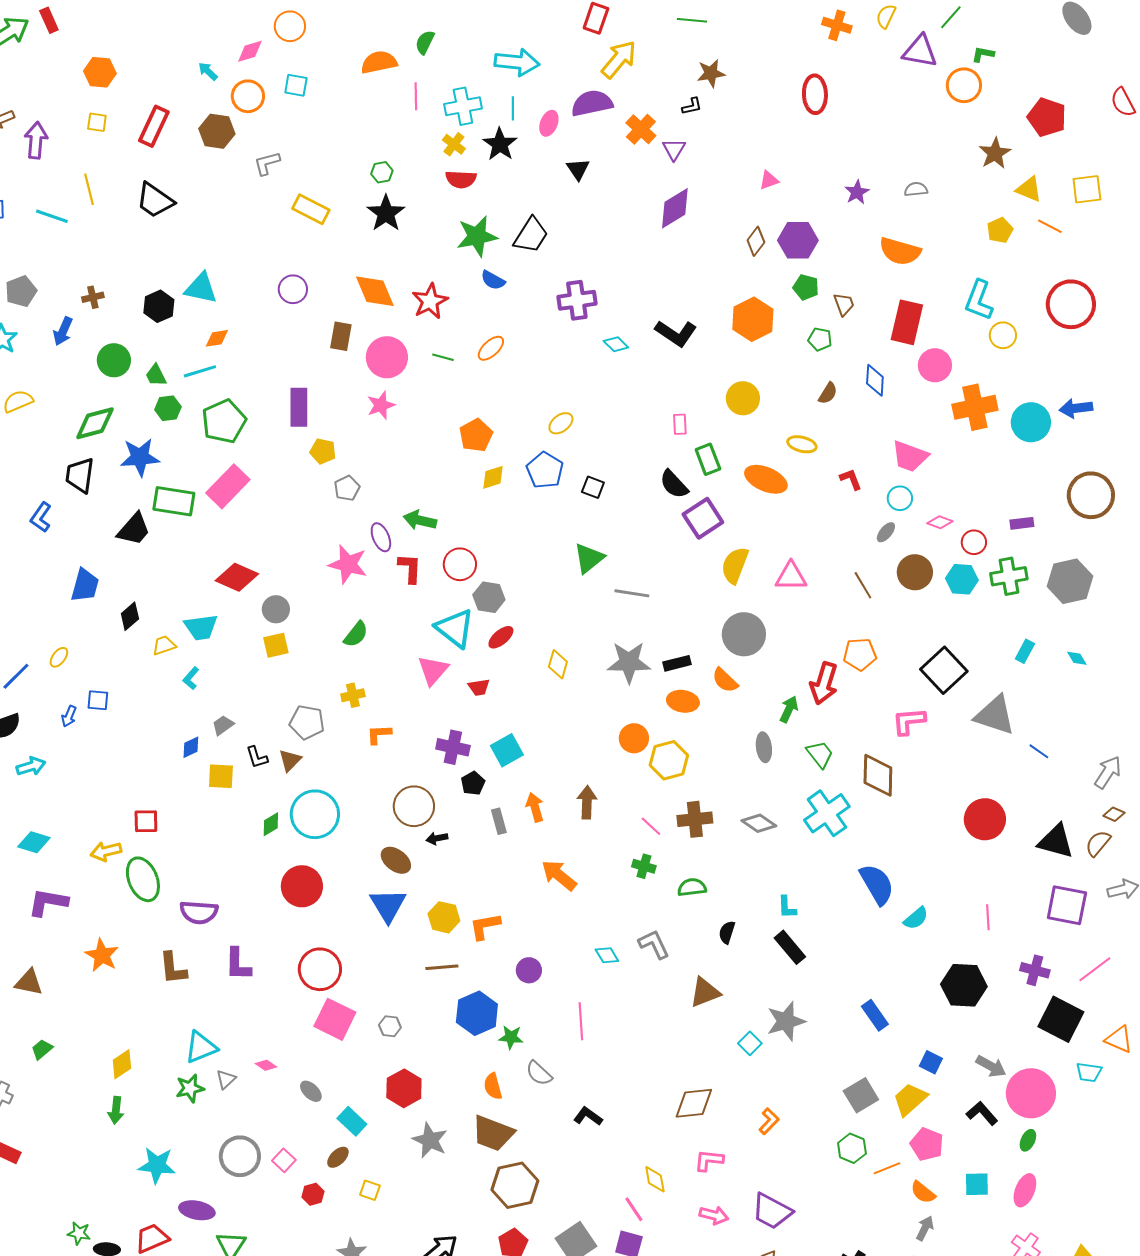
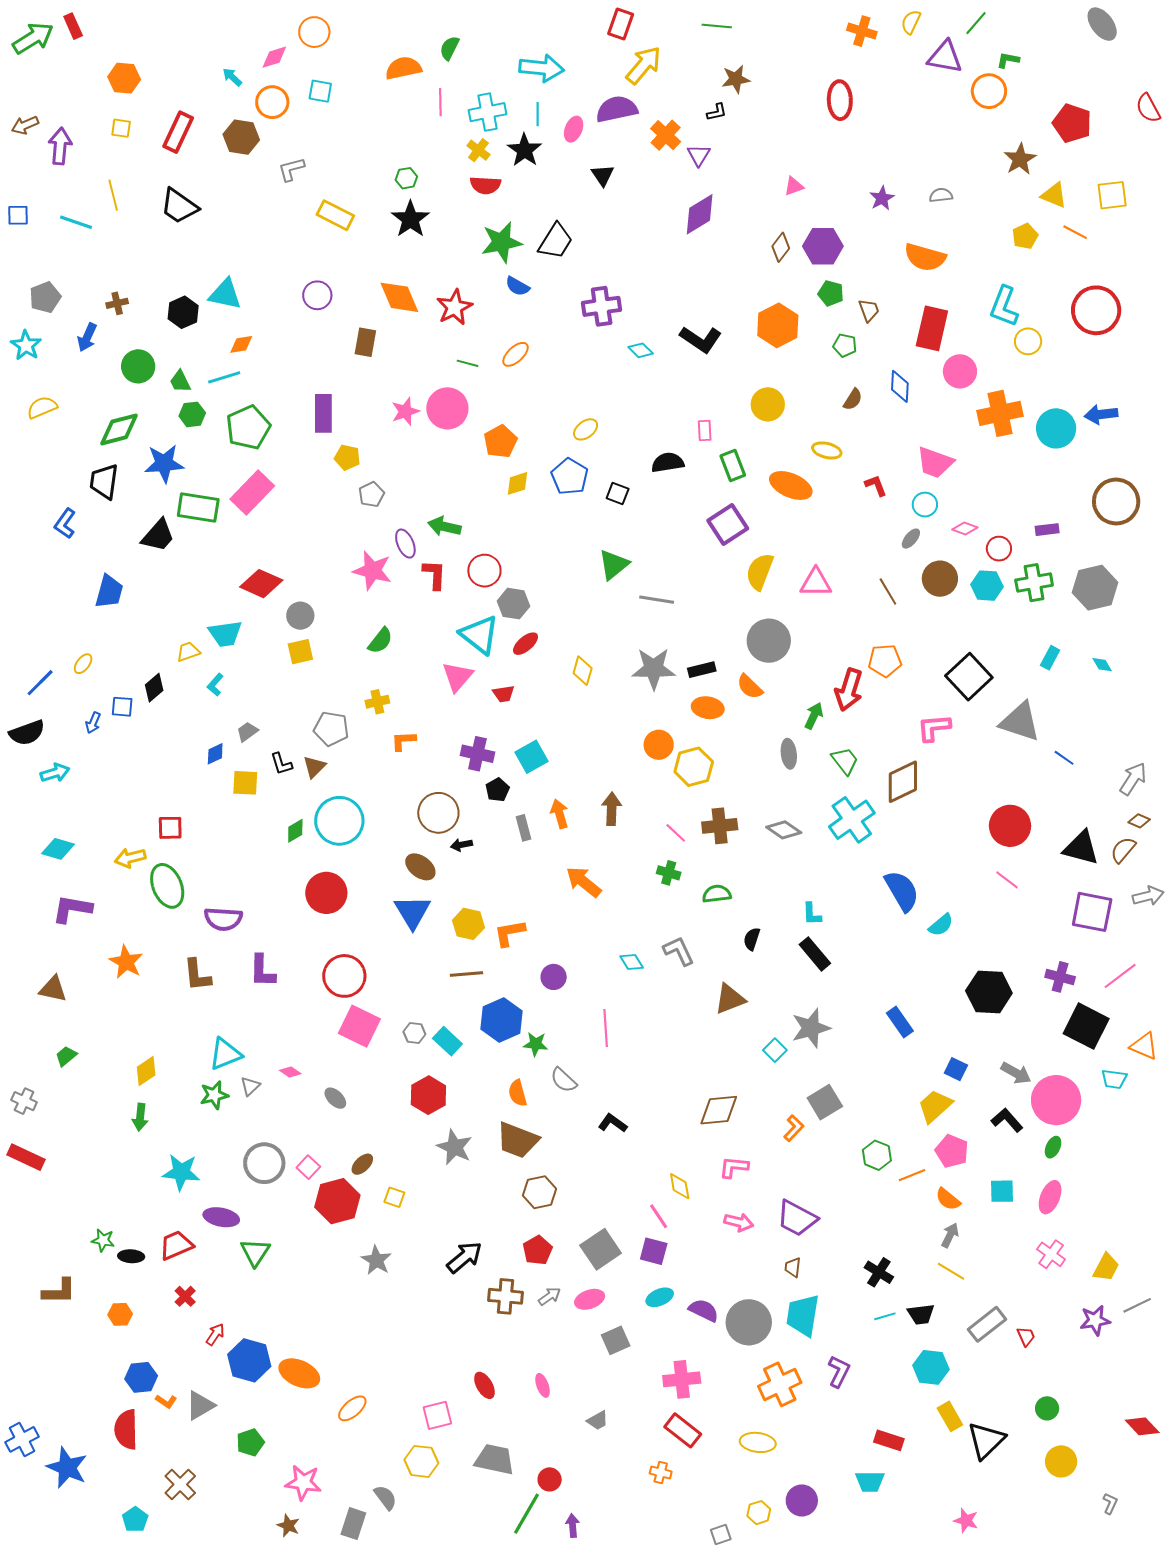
pink circle: (387, 357) -> (447, 408), moved
black semicircle: (674, 484) -> (668, 462), moved, turned 124
black diamond: (130, 616) -> (154, 688), moved
brown diamond: (878, 775) -> (903, 782), turned 63
pink line: (988, 917) -> (1007, 880), moved, turned -50
gray square: (861, 1095) -> (825, 1102), moved
cyan rectangle: (352, 1121) -> (447, 1041), moved
brown hexagon: (515, 1185) -> (540, 1192), size x0.7
red hexagon: (313, 1194) -> (337, 1201), size x2.0

